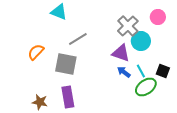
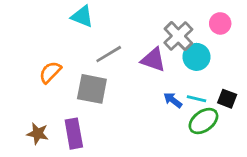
purple triangle: (121, 53) -> (153, 60), moved
cyan line: (141, 71) -> (196, 99), turned -48
purple rectangle: (68, 97) -> (74, 134), moved
brown star: (40, 102) -> (38, 134), moved

